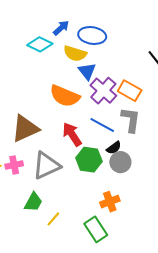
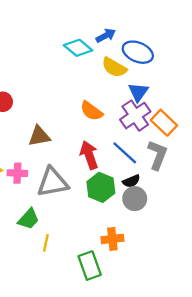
blue triangle: (87, 71) -> (138, 92), moved
orange semicircle: (65, 96) -> (91, 111), size x0.7
brown triangle: (25, 129) -> (39, 136), size x0.7
yellow line: (53, 219) -> (46, 243), turned -42

